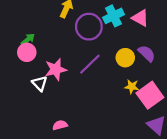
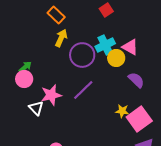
yellow circle: (125, 58) -> (116, 58), moved

